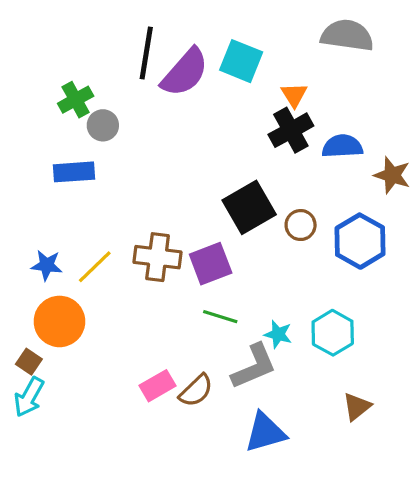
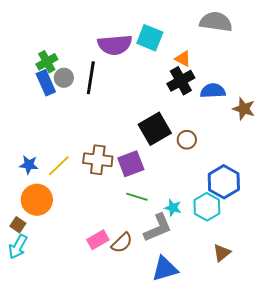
black line: (146, 53) -> (91, 78), moved
purple semicircle: (185, 72) -> (115, 45), turned 44
orange triangle: (294, 95) -> (183, 59), turned -30
blue rectangle: (74, 172) -> (46, 83), moved, turned 70
blue hexagon: (360, 241) -> (224, 182), moved

